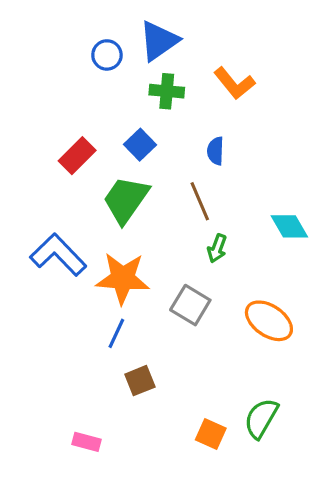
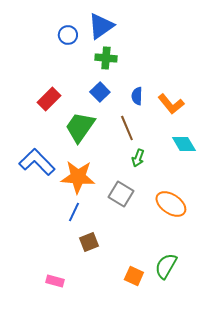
orange L-shape: (234, 83) -> (171, 104), moved
blue square: (140, 145) -> (100, 92), moved

